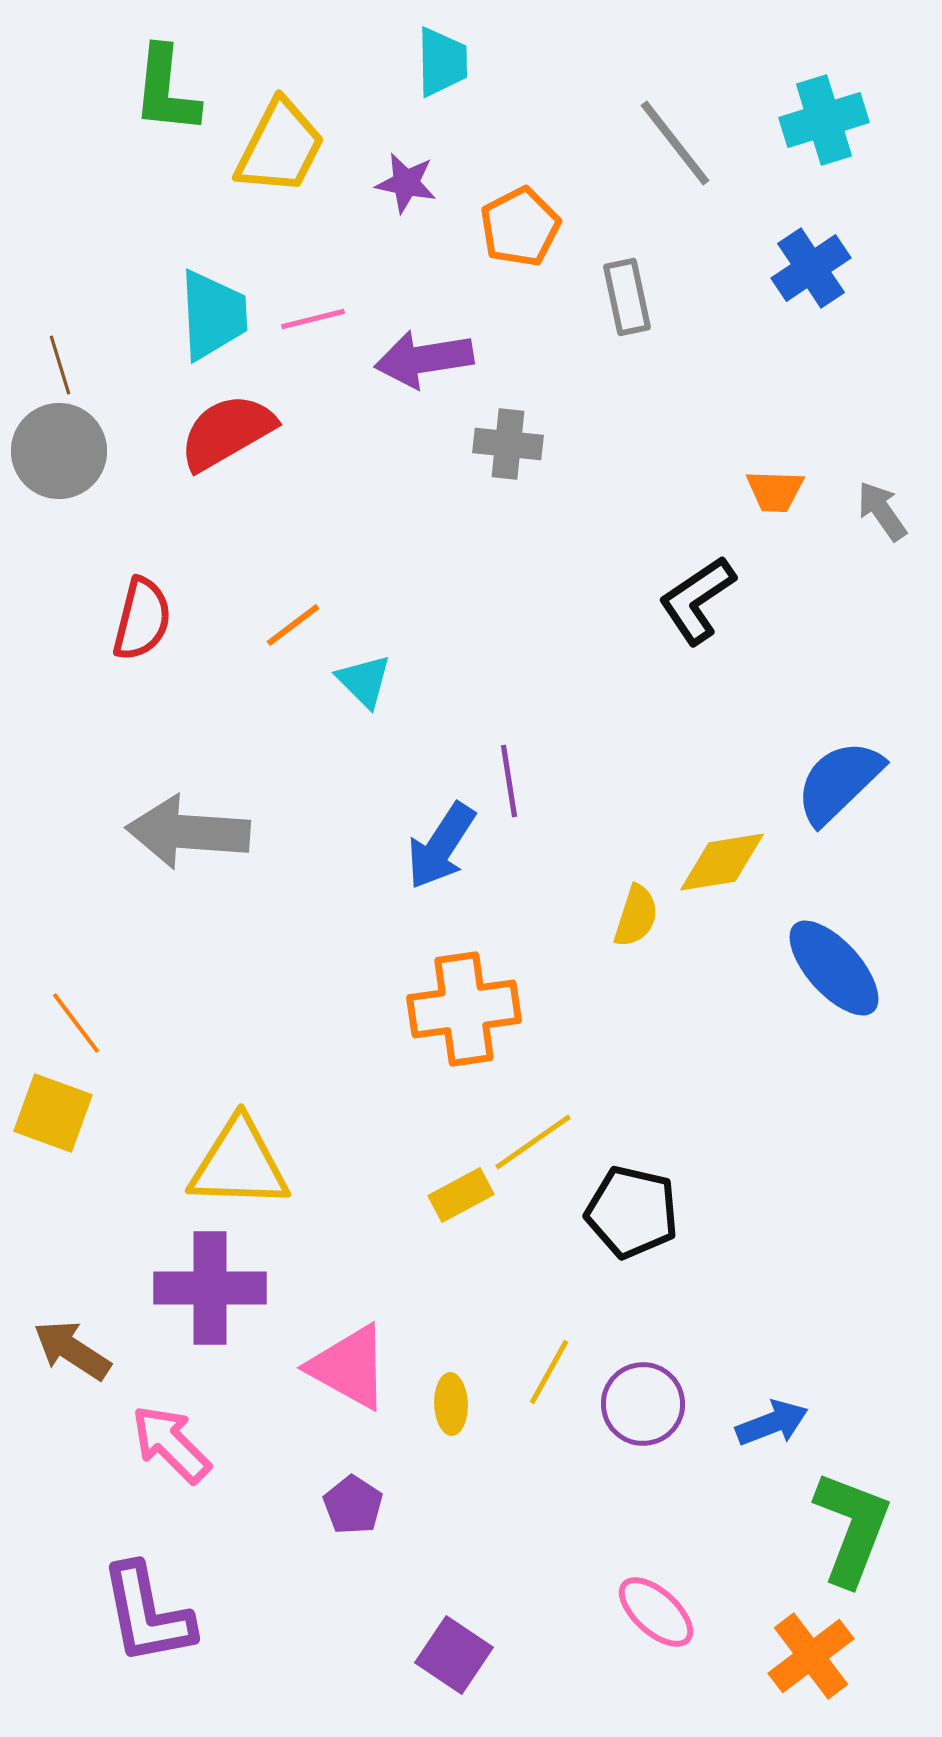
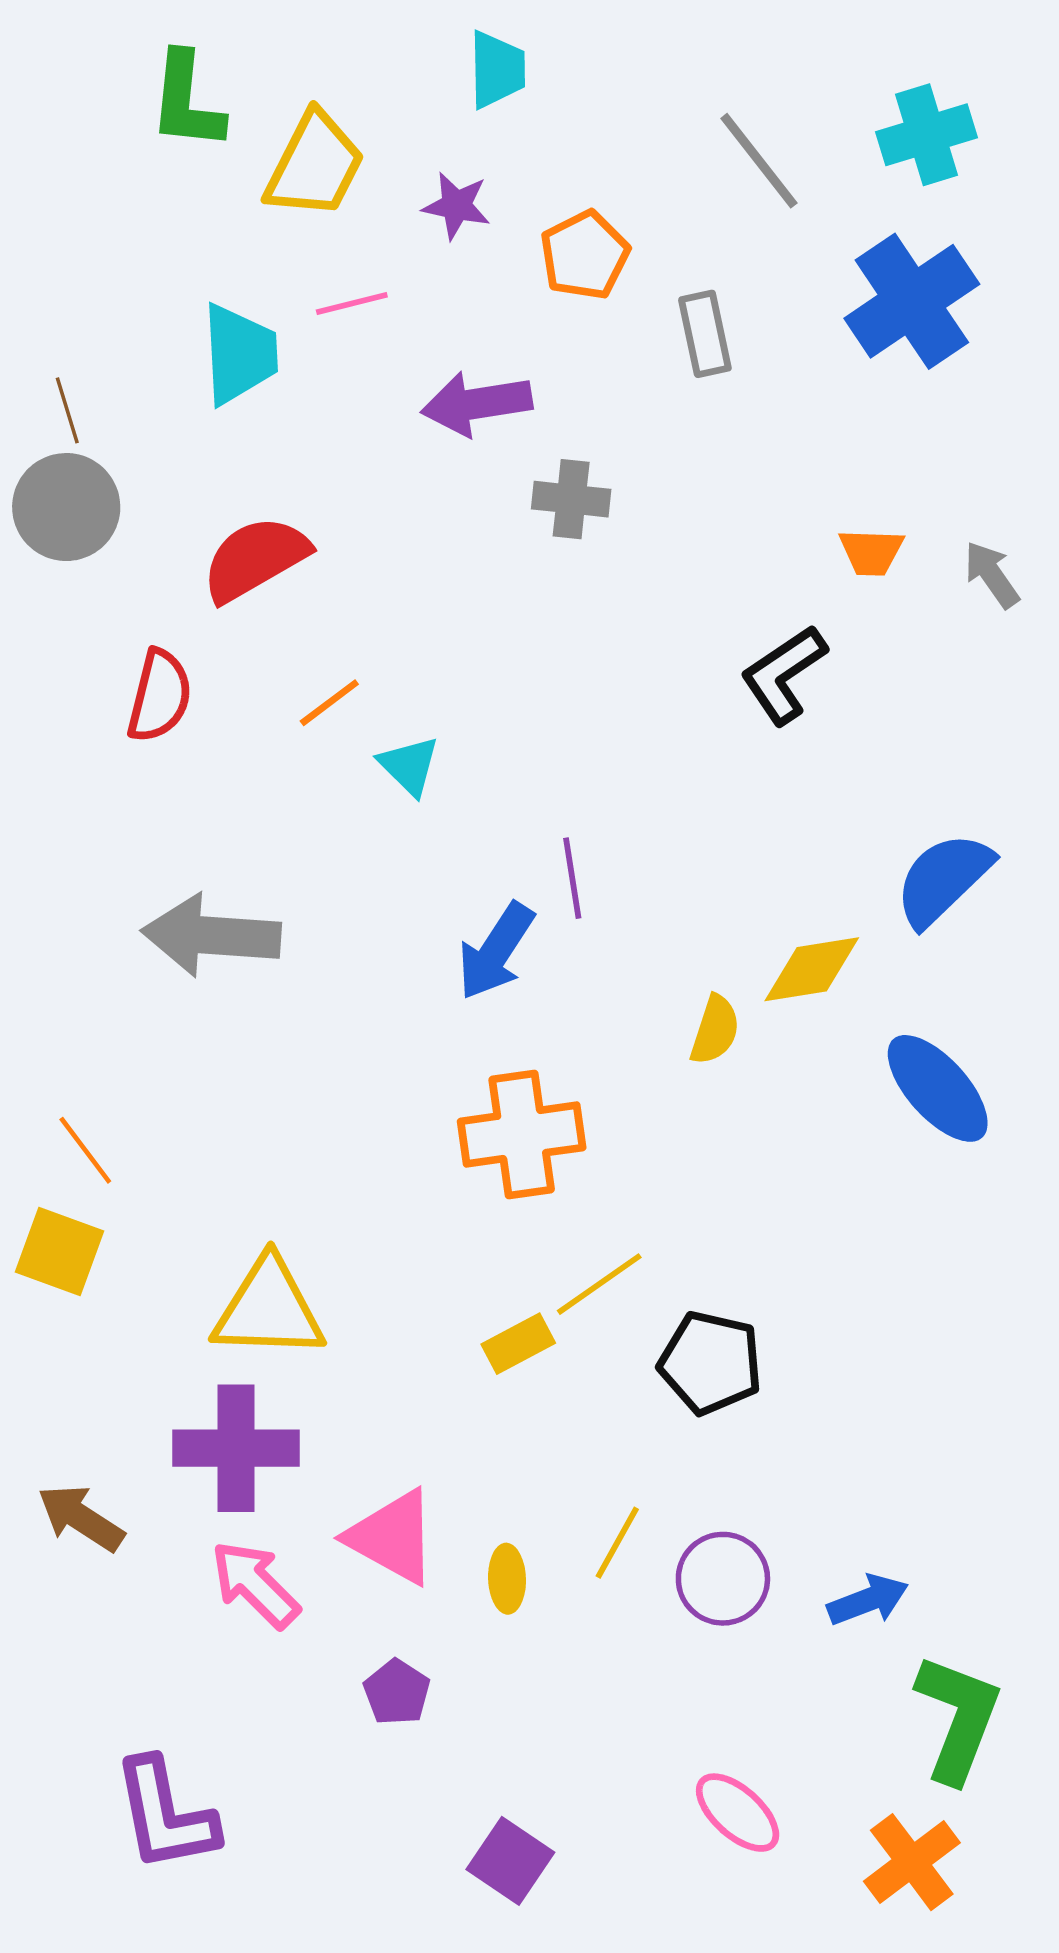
blue cross: (811, 268) -> (912, 301), size x1.5
pink line: (313, 319) -> (352, 303), moved
red semicircle: (227, 432) -> (255, 559), moved
pink arrow: (171, 1444) -> (255, 1584), moved

